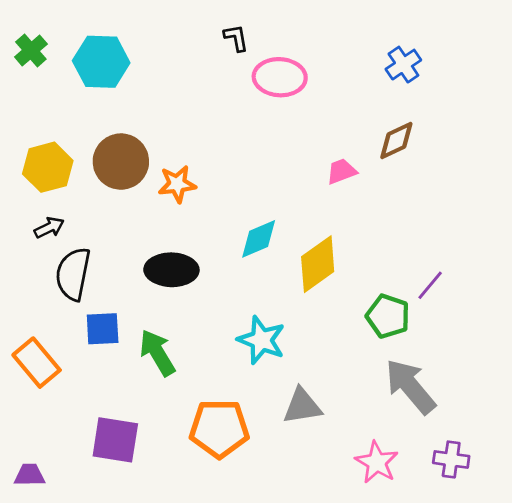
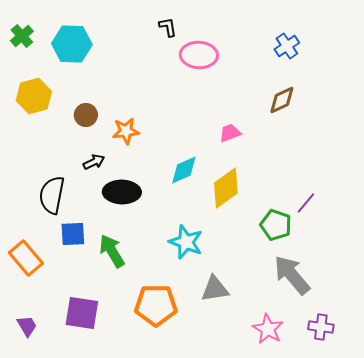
brown circle: (121, 162) -> (86, 115), size x0.6
yellow hexagon: (48, 167) -> (34, 96), moved
pink trapezoid: (342, 171) -> (230, 133), moved
black arrow: (49, 228) -> (94, 162), moved
purple trapezoid: (30, 475) -> (27, 326), moved, turned 60

